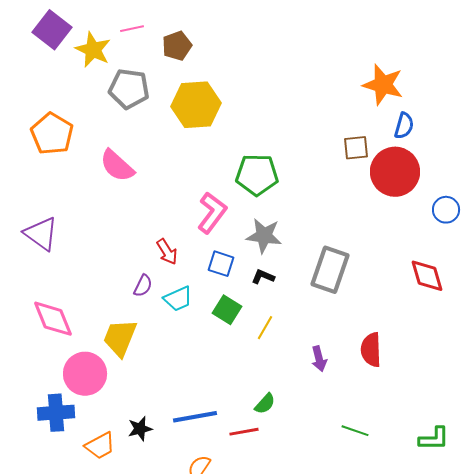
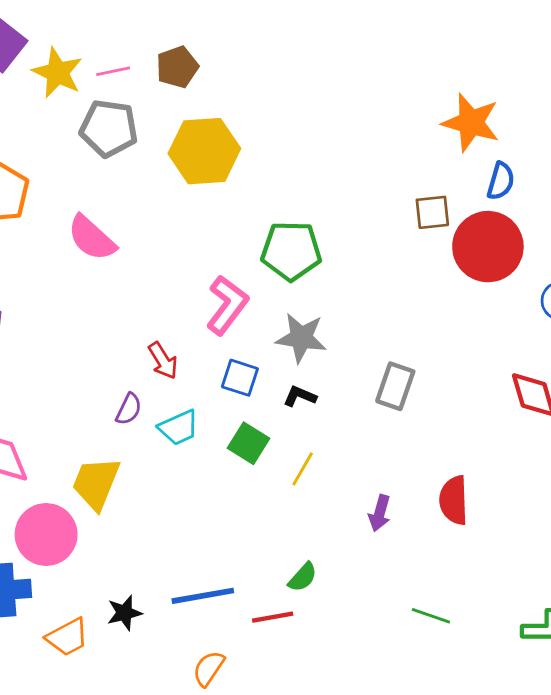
pink line: (132, 29) -> (113, 71), moved
gray rectangle: (330, 270) -> (395, 386), size x0.7
purple arrow: (319, 359) -> (380, 513), turned 30

